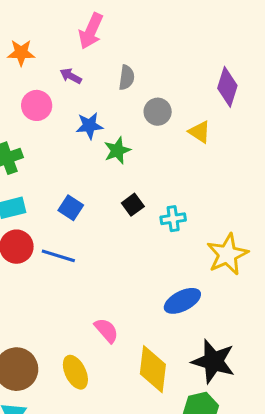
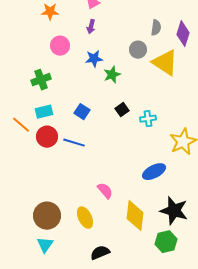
purple arrow: (71, 76) -> (91, 27), moved, turned -104
gray semicircle: (127, 78) -> (156, 28), moved
yellow triangle: (199, 132) -> (165, 63), size x1.8

